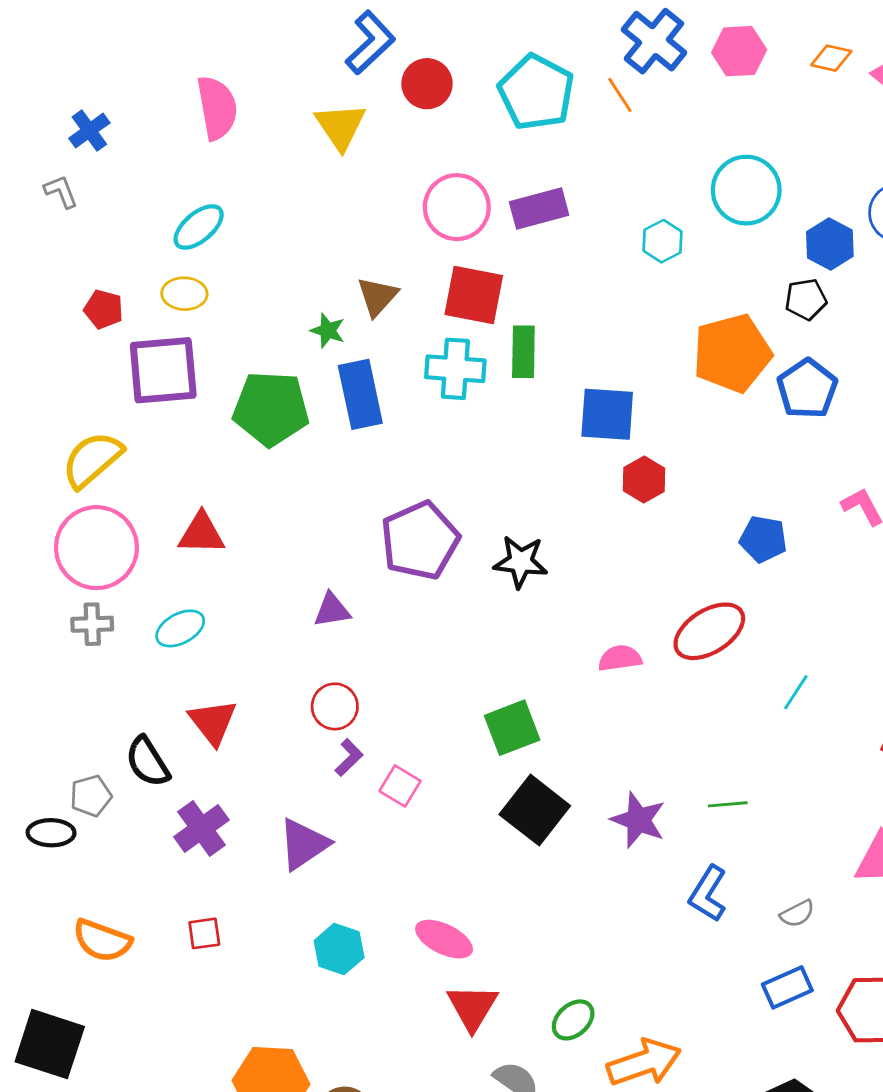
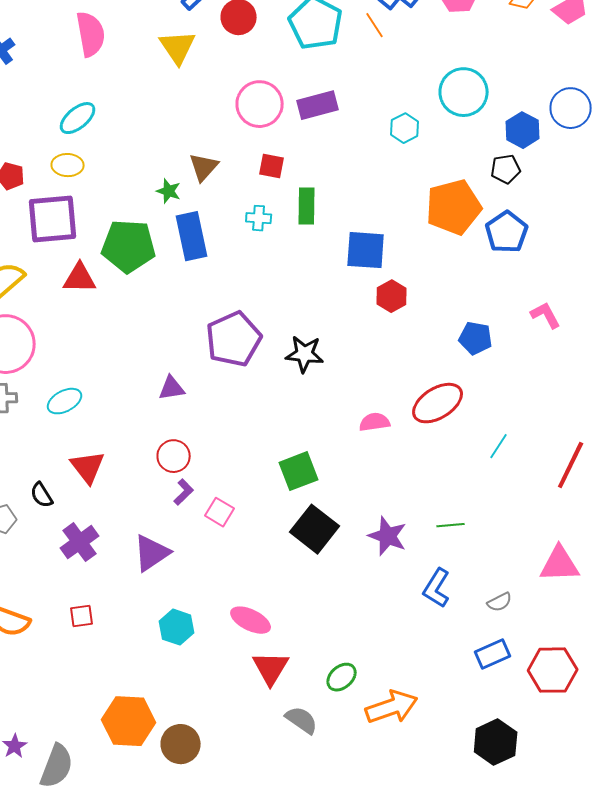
red square: (474, 295) -> (272, 166), size x0.6
cyan cross: (455, 369) -> (259, 218), size x0.6
red triangle: (201, 533) -> (80, 278), moved
black semicircle: (148, 762) -> (42, 495), size x0.7

